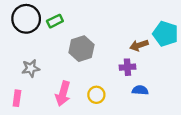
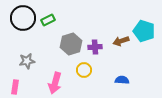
purple cross: (127, 67) -> (95, 47), moved
yellow circle: (96, 95) -> (84, 70), moved

